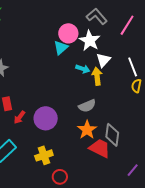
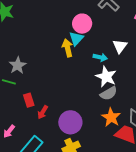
white star: (90, 41) -> (106, 77), moved
yellow arrow: (97, 76) -> (68, 48), moved
purple circle: (46, 118) -> (70, 122), moved

